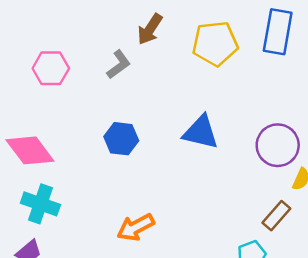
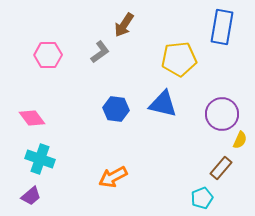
yellow pentagon: (215, 44) -> (179, 59), moved
blue hexagon: (121, 139) -> (116, 109), moved
pink diamond: (30, 150) -> (32, 118), size x0.7

